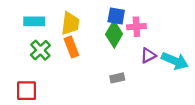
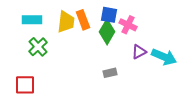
pink cross: (136, 27) -> (128, 25), turned 30
orange rectangle: (71, 47) -> (83, 20), moved

